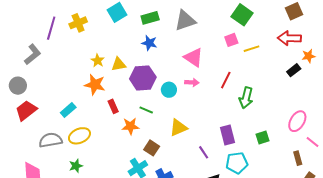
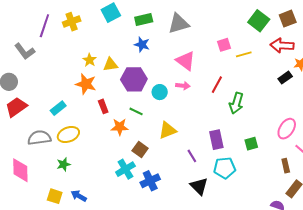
green square: (242, 15) -> (259, 21), moved
gray L-shape: (32, 54) -> (25, 51), turned 90

